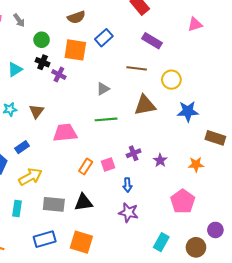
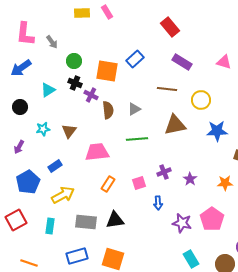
brown semicircle: (76, 17) -> (108, 110), moved, turned -78
pink triangle: (195, 24) -> (224, 62), moved, turned 35
orange rectangle: (86, 167) -> (108, 184), moved
purple star: (128, 213) -> (182, 223), moved
cyan rectangle: (161, 242) -> (191, 259), turned -60

